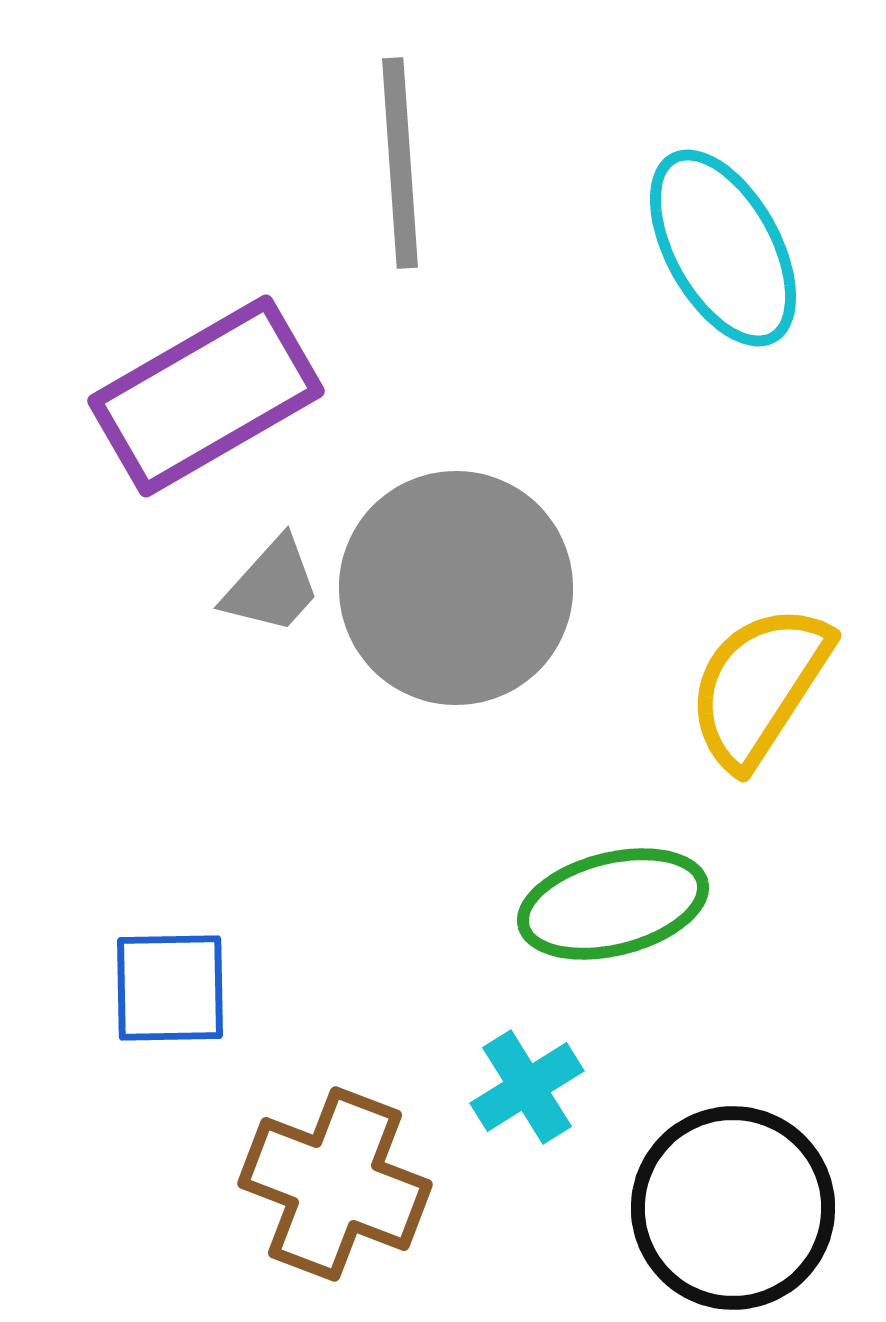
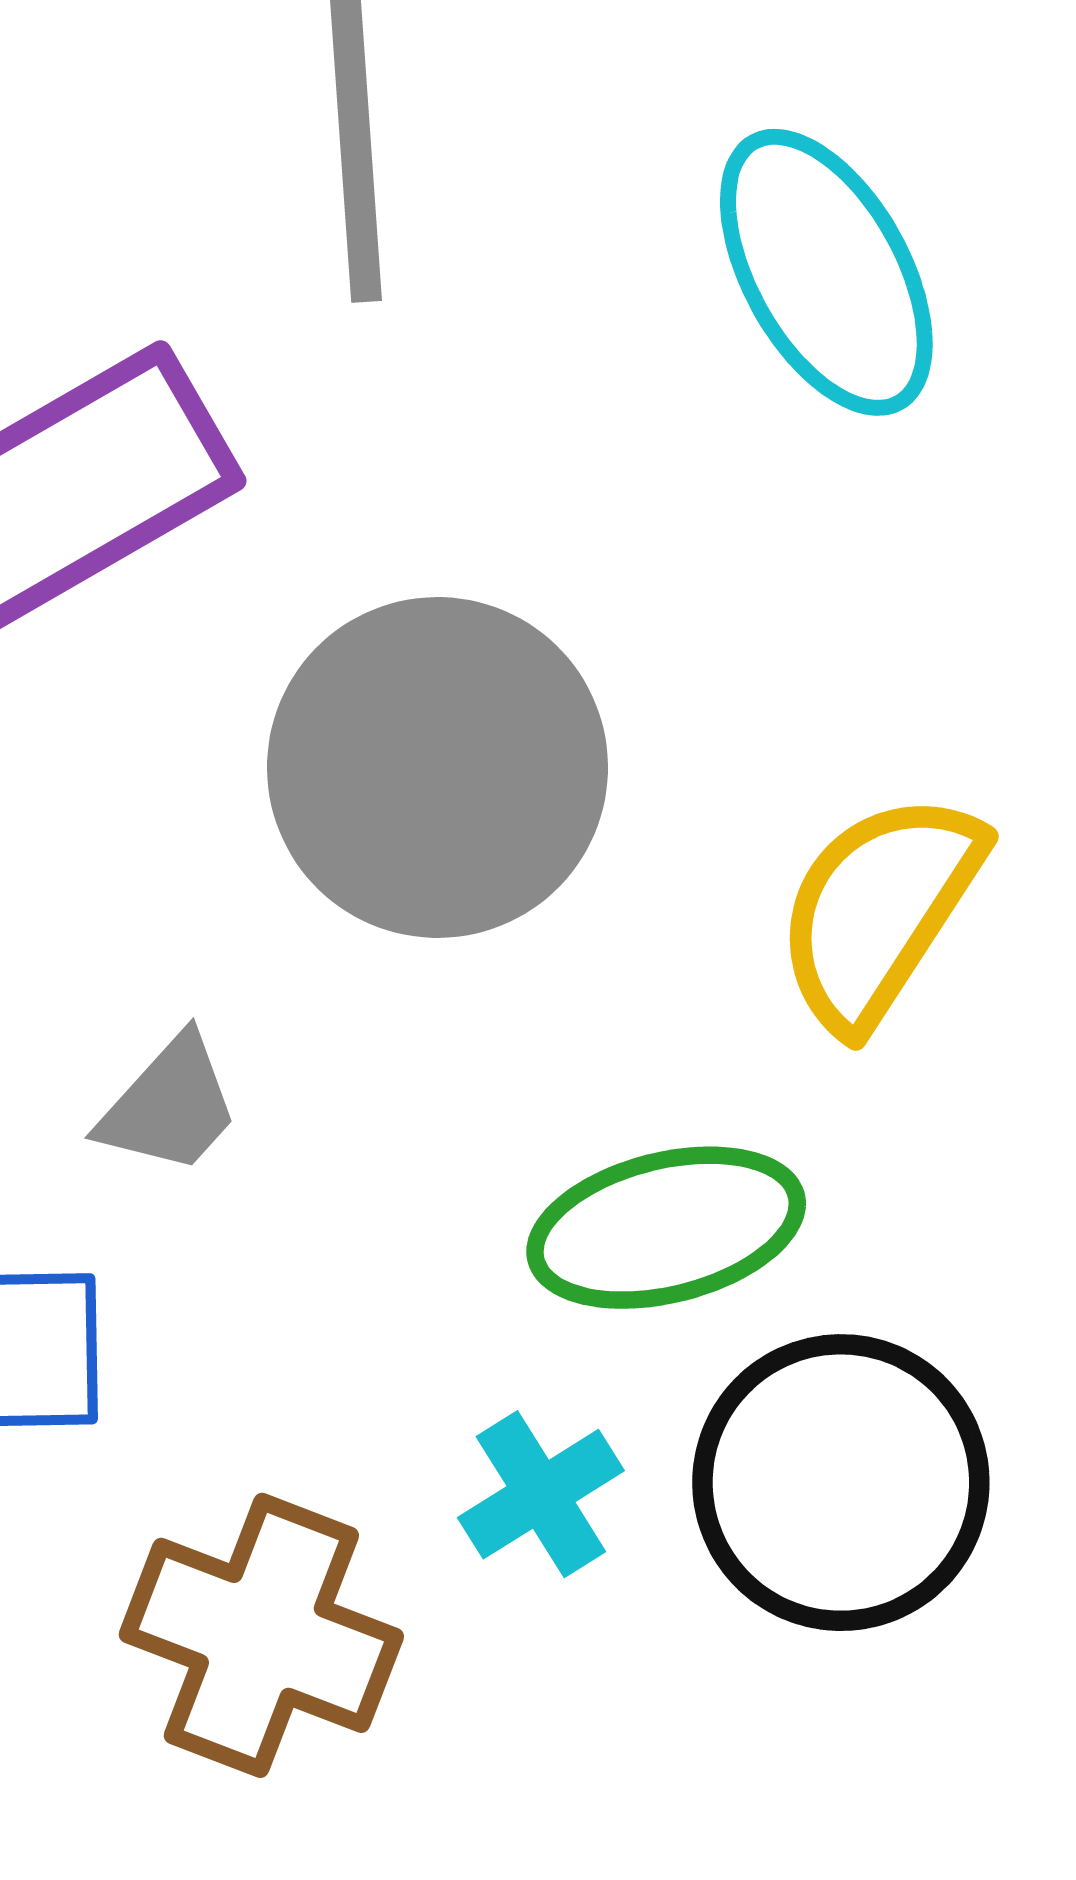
gray trapezoid: (272, 586) -> (170, 1105), moved
black circle: (733, 1208) -> (841, 1483), moved

